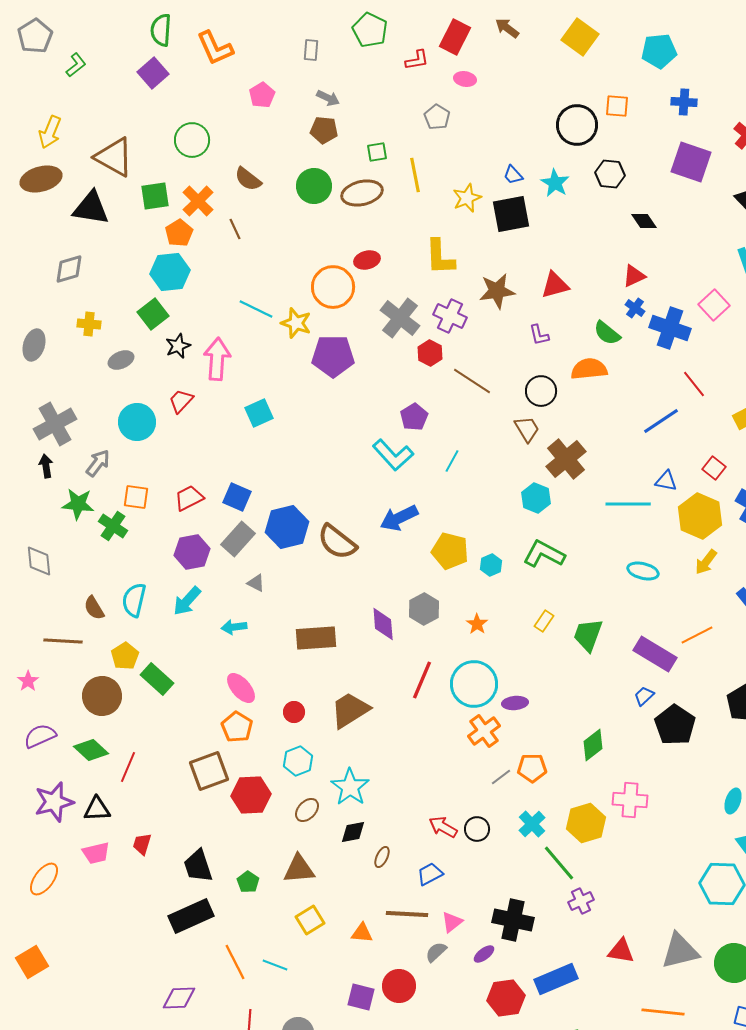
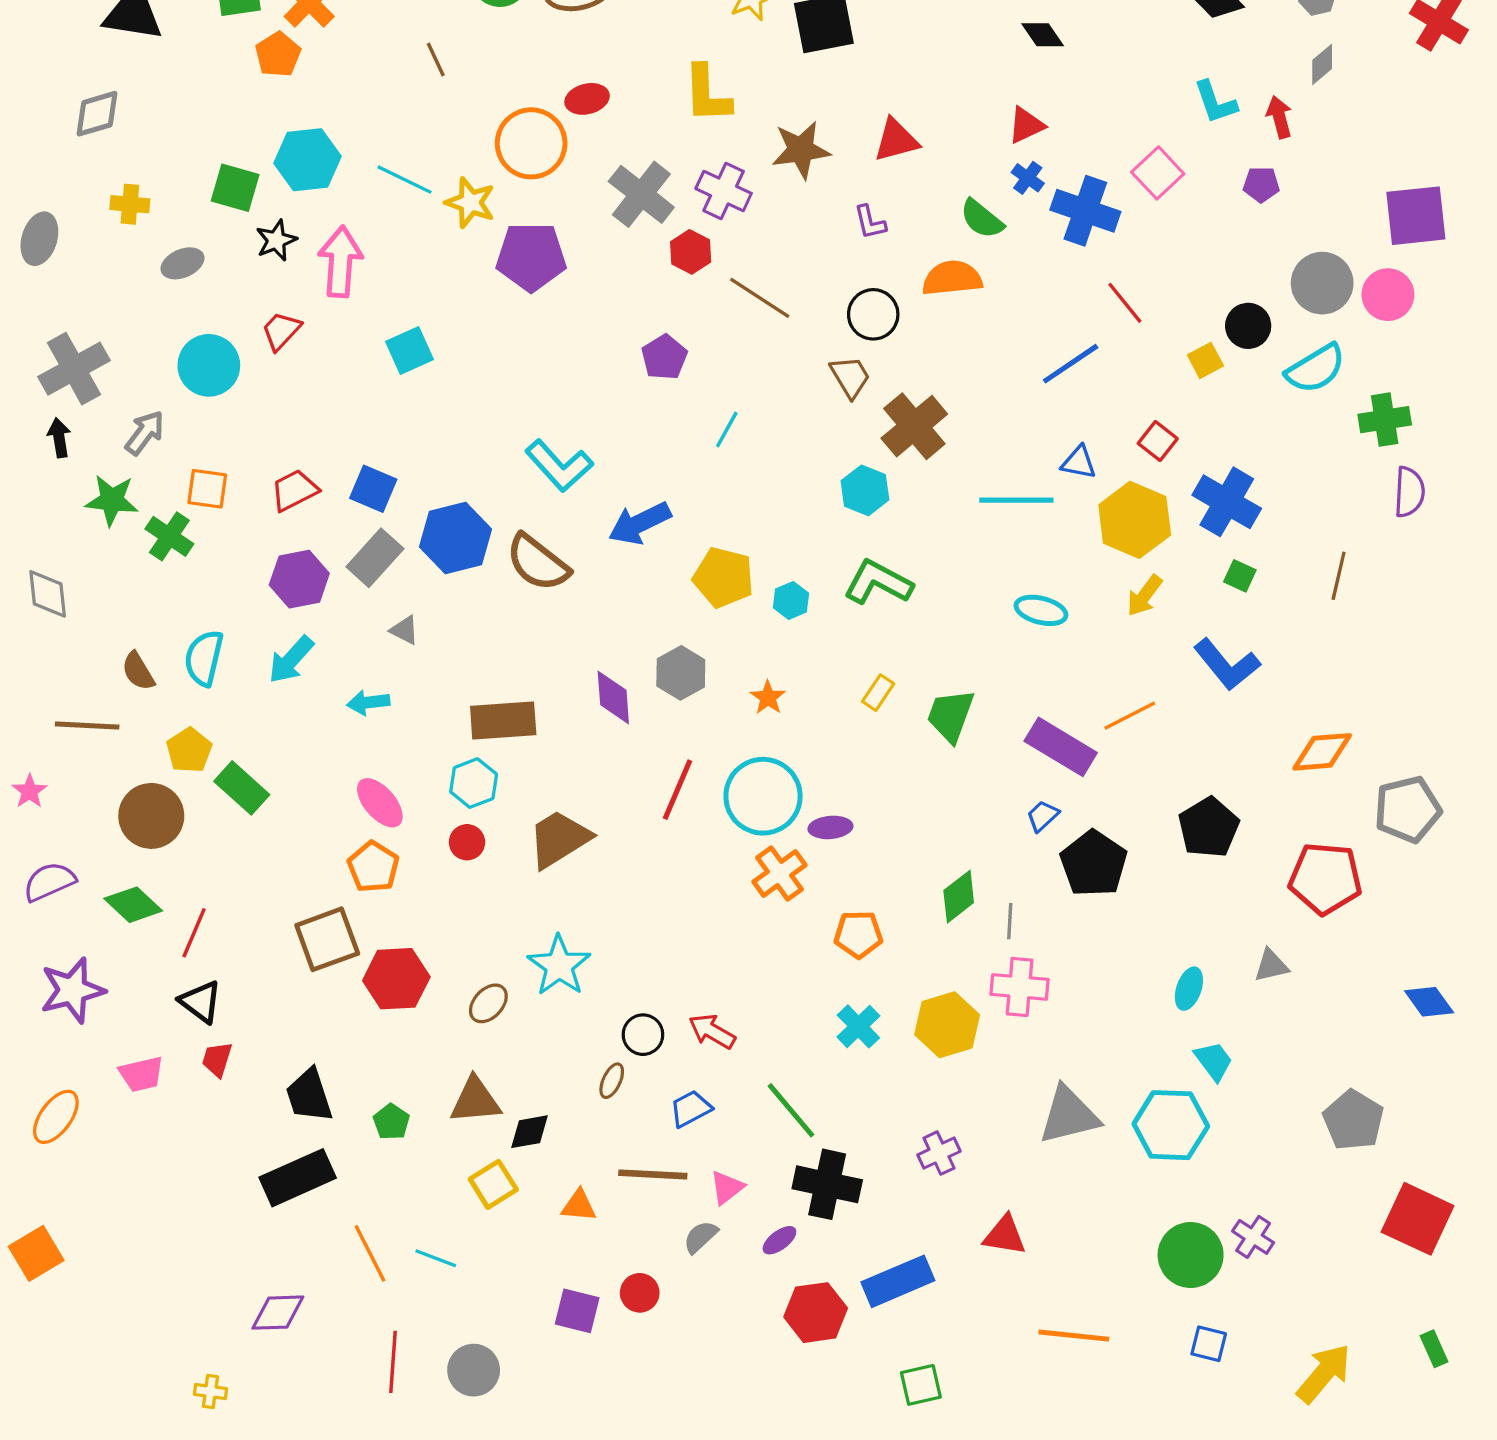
brown line: (235, 229) -> (436, 59), moved
cyan hexagon: (170, 272) -> (307, 160), moved
green square: (153, 314) -> (235, 188), turned -36
cyan L-shape: (393, 455) -> (559, 466), moved
cyan hexagon: (298, 761) -> (474, 783), moved
gray line: (501, 777) -> (1010, 921), moved, turned -50
black triangle: (97, 809) -> (201, 1002), moved, turned 40
black circle: (477, 829) -> (643, 1035), moved
black diamond: (353, 832) -> (530, 1132), moved
green line: (559, 863) -> (791, 1110), moved
gray triangle: (680, 951) -> (1069, 1115), moved
red circle: (399, 986) -> (640, 1293), size x0.7

